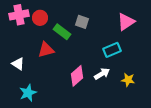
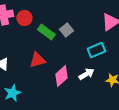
gray square: (82, 22) -> (66, 30), moved, turned 32
red triangle: (46, 50) -> (37, 60), moved

